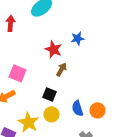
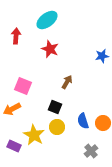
blue star: (78, 38) -> (102, 56), moved
red star: (54, 49) -> (50, 49), moved

